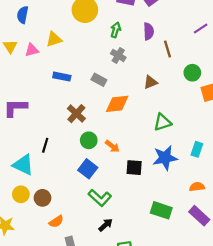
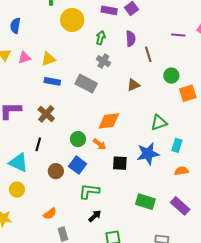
purple line: (201, 28) -> (178, 35), turned 40
yellow triangle: (54, 39) -> (48, 59), moved
gray rectangle: (99, 80) -> (86, 84), size x1.5
orange diamond: (117, 104) -> (109, 121), moved
brown cross: (76, 114) -> (46, 114), moved
green triangle: (162, 122) -> (159, 123), moved
orange semicircle: (197, 187) -> (181, 171), moved
brown circle: (42, 198) -> (56, 171), moved
green L-shape: (100, 198) -> (89, 191), turned 145

